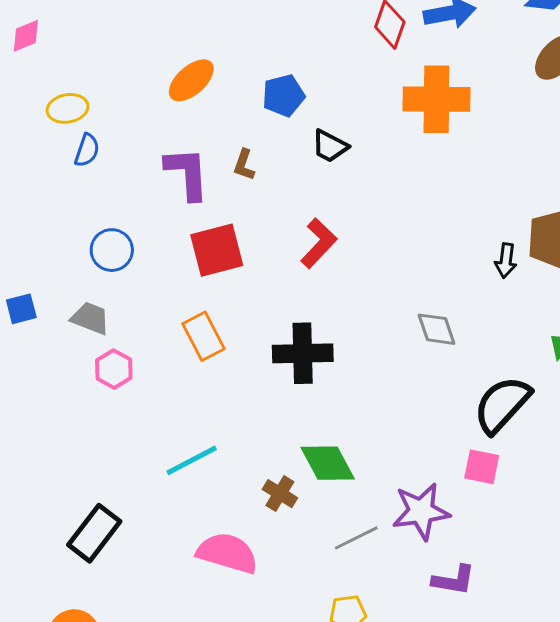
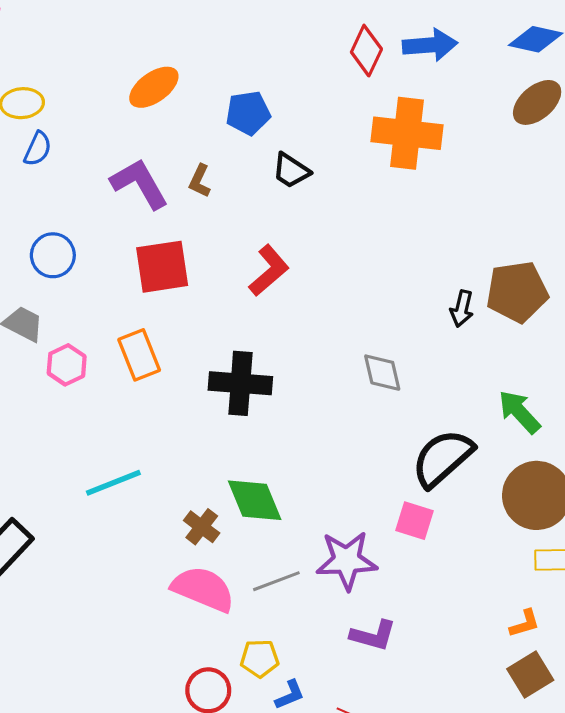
purple L-shape: (187, 173) -> (140, 184), turned -32
pink hexagon: (114, 369) -> (67, 365), moved
pink semicircle: (227, 553) -> (203, 589), moved

